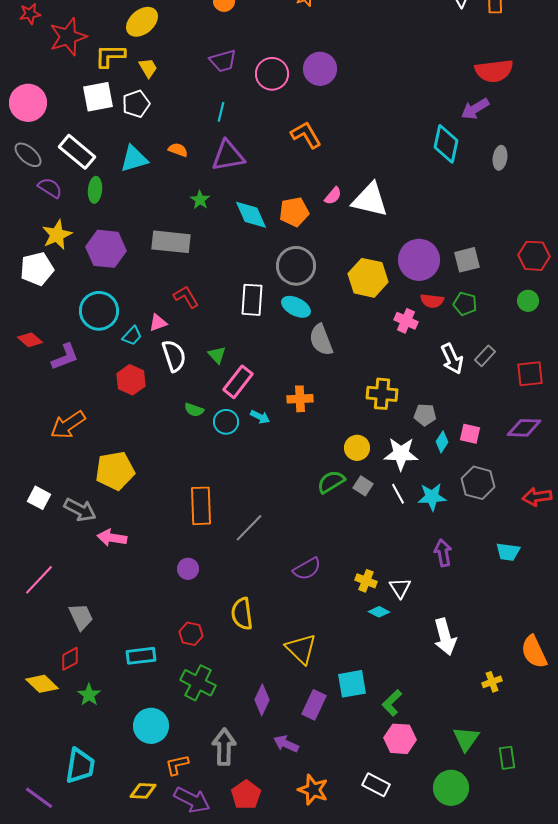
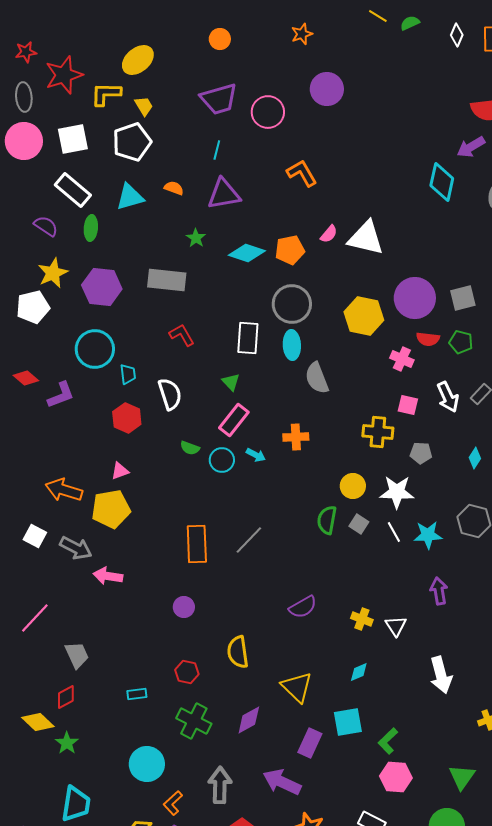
purple trapezoid: (223, 61) -> (219, 99), size x1.4
purple circle: (320, 69) -> (327, 89), moved
white square: (98, 97) -> (73, 139), moved
white pentagon: (136, 104) -> (132, 142), size x1.4
gray ellipse: (28, 155) -> (24, 97), moved, turned 44
cyan diamond: (251, 215) -> (247, 253), turned -48
cyan ellipse: (296, 307) -> (292, 345), turned 60
pink triangle: (158, 323) -> (120, 471), moved
cyan trapezoid: (132, 336) -> (128, 374), turned -50
green triangle: (217, 355) -> (231, 382), moved
orange arrow: (68, 425) -> (64, 490), moved, turned 51
pink square: (470, 434) -> (408, 405), moved
cyan diamond: (442, 442) -> (475, 458), moved
green semicircle: (331, 482) -> (327, 520), turned -48
gray line: (249, 528) -> (249, 540), moved
cyan diamond: (379, 612) -> (359, 672), moved, turned -50
cyan rectangle: (141, 656) -> (137, 694), size x0.7
green star: (89, 695) -> (67, 743), moved
purple diamond: (262, 700) -> (249, 720), moved, turned 36
purple arrow: (286, 744) -> (282, 782), size x1.5
orange L-shape: (177, 765) -> (173, 803), turned -30

